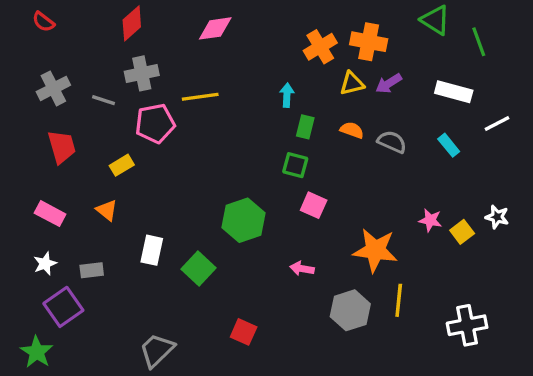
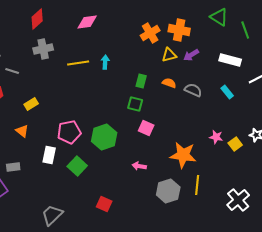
cyan arrow: (287, 95) -> (105, 62), moved
gray line: (103, 100) -> (12, 71), moved
pink pentagon: (155, 123) -> (69, 132), moved
white cross: (467, 325) -> (238, 200), turned -30

